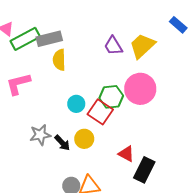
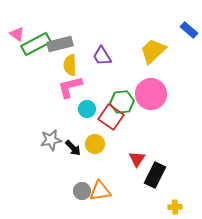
purple trapezoid: (113, 46) -> (102, 56), moved
pink L-shape: (18, 84) -> (70, 87), moved
red triangle: (126, 154) -> (137, 159), turned 36

